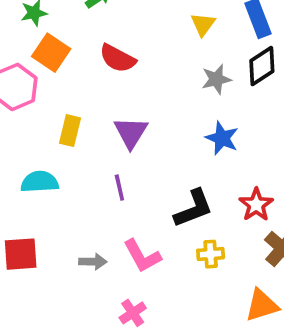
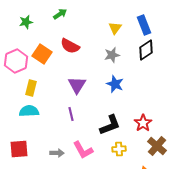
orange square: (51, 53) -> (42, 54), moved
gray star: (216, 79) -> (112, 55), moved
yellow rectangle: (70, 131) -> (31, 88), moved
blue star: (222, 138) -> (115, 84), moved

